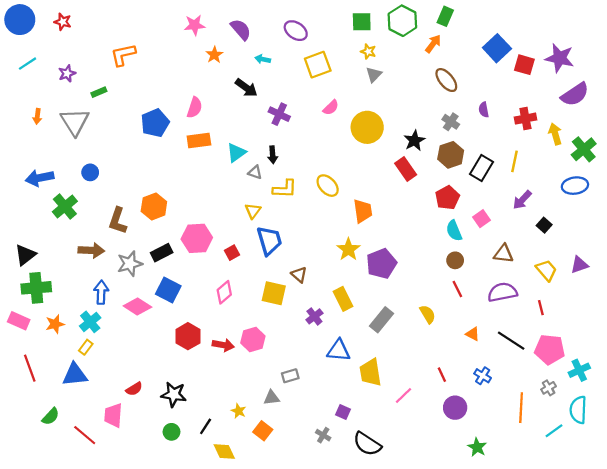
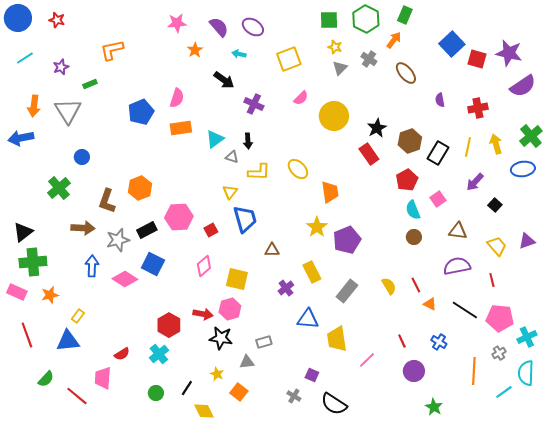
purple ellipse: (296, 31) -> (253, 27), moved
orange arrow: (37, 116) -> (34, 106), size x1.5
gray cross: (451, 122) -> (369, 59), moved
yellow arrow: (555, 134) -> (496, 144), moved
blue arrow: (40, 178) -> (21, 138), moved
brown triangle: (299, 275) -> (272, 250), turned -42
red line: (457, 289) -> (416, 285), moved
yellow square: (274, 293) -> (237, 279), moved
cyan cross: (90, 322) -> (159, 354), moved
red hexagon: (188, 336) -> (169, 325), moved
black star: (174, 394) -> (221, 338), moved

